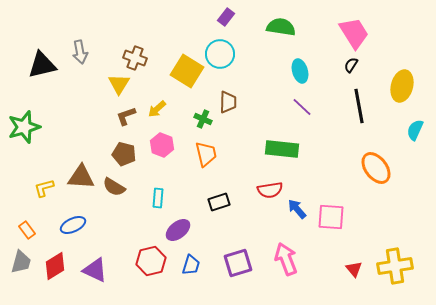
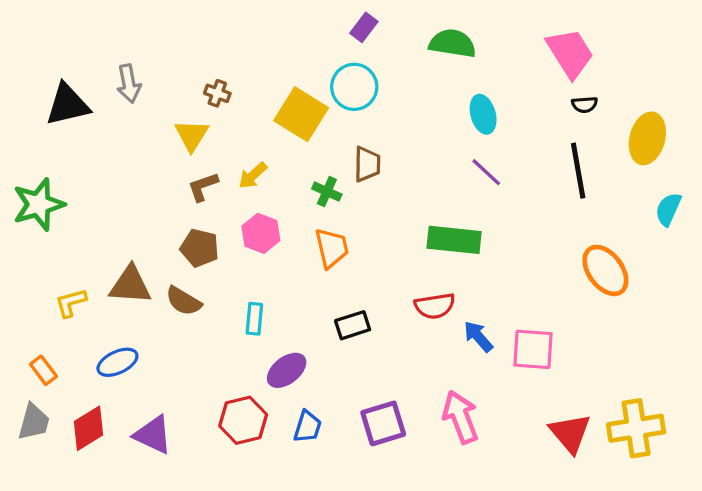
brown cross: (135, 58) -> (217, 93), size x0.7
black semicircle: (351, 65) -> (585, 105), moved, turned -126
red triangle: (354, 269) -> (570, 433), size x1.6

